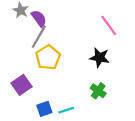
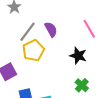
purple semicircle: (39, 18) -> (51, 29), moved
green cross: (98, 91) -> (82, 85), moved

